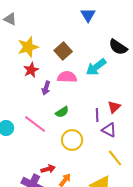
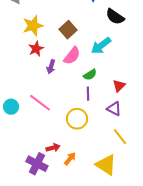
black semicircle: (118, 47) -> (115, 17), moved
pink semicircle: (67, 77) -> (72, 56), turned 126
green semicircle: (62, 112) -> (90, 75), moved
purple line: (97, 115) -> (88, 94), moved

